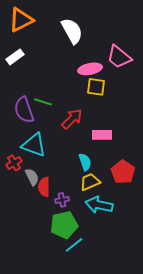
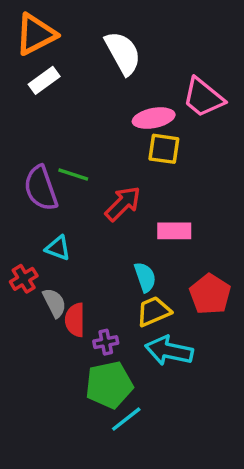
white rectangle: (15, 57) -> (44, 80), moved
cyan triangle: (34, 145) -> (58, 248), size x0.6

